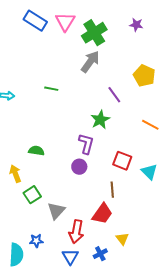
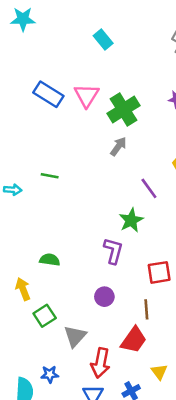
gray arrow: (90, 62) -> (118, 146), size x0.7
green line: (51, 89) -> (50, 176), moved
red square: (122, 161) -> (159, 272), turned -30
purple circle: (79, 167) -> (104, 297), moved

